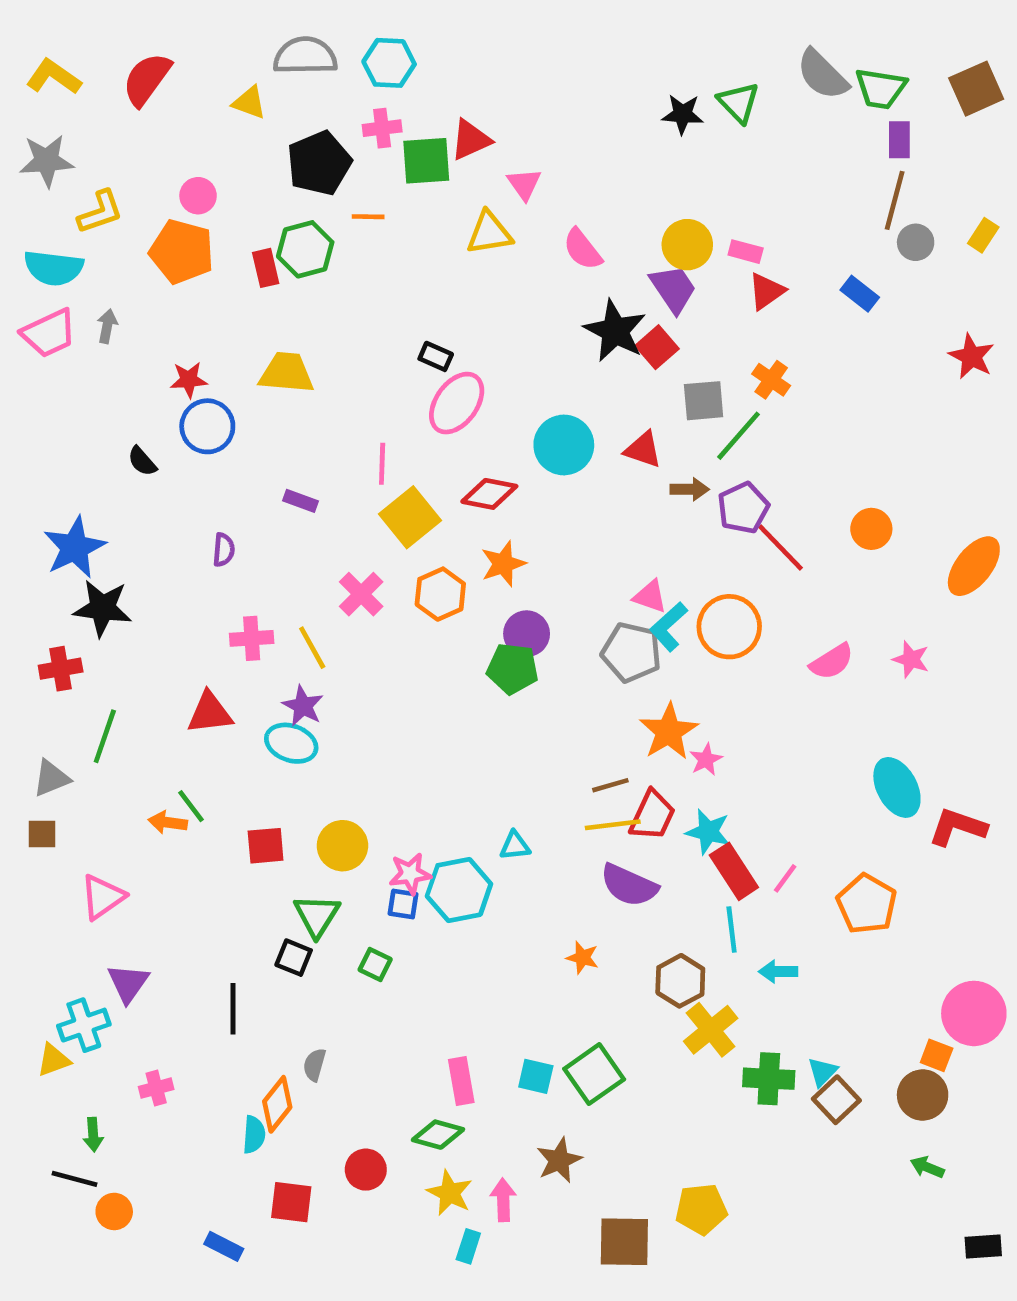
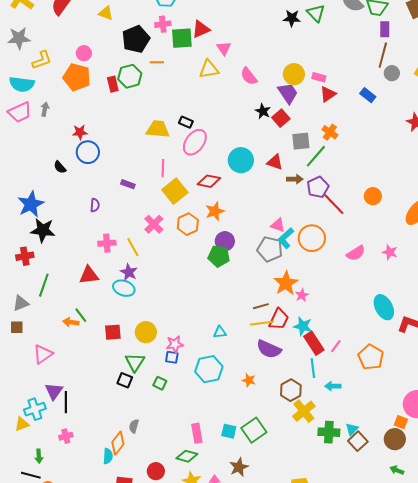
black star: (615, 331) -> (263, 111), size x0.6
yellow trapezoid: (287, 373) -> (158, 129), moved
cyan hexagon: (459, 890) -> (209, 369), moved
black line: (233, 1009) -> (66, 402), moved

